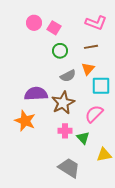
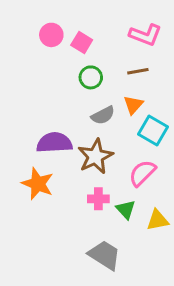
cyan square: (101, 86) -> (153, 131), turned 30
yellow triangle: (104, 155) -> (158, 220), moved

